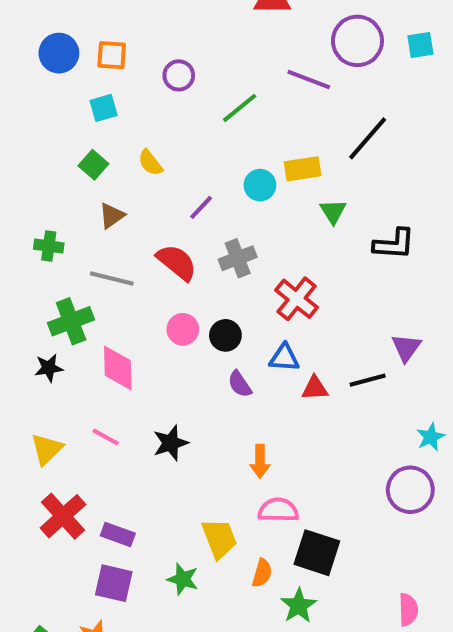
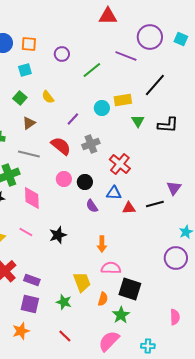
cyan square: (420, 45) -> (181, 39), turned 32
black L-shape: (394, 244) -> (168, 125), moved

